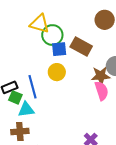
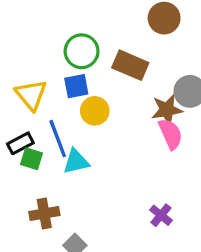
yellow triangle: (40, 24) -> (31, 95), moved, turned 40
blue square: (59, 49) -> (76, 86), moved
cyan triangle: (26, 110) -> (76, 162), moved

